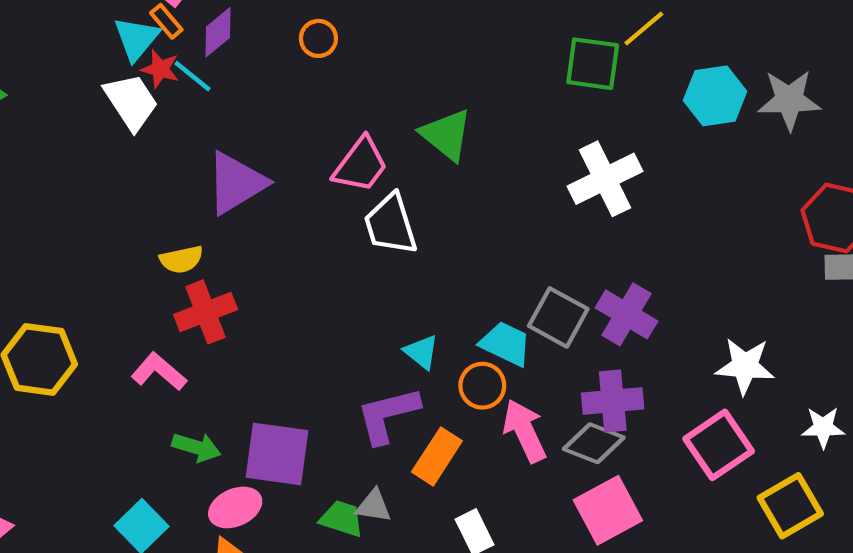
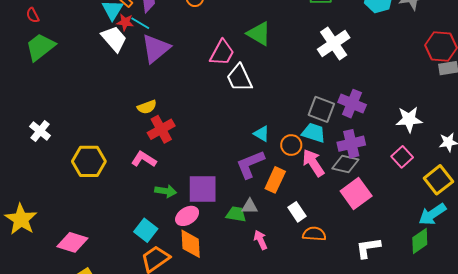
purple triangle: (236, 183) -> (156, 48), moved
cyan trapezoid: (506, 344) -> (314, 133), moved
pink square: (719, 445) -> (402, 157), size x0.7

